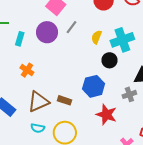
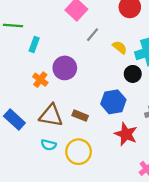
purple circle: (47, 32) -> (65, 68), moved
yellow semicircle: (96, 37) -> (120, 47), turned 104
brown triangle: (38, 102) -> (51, 115), turned 30

